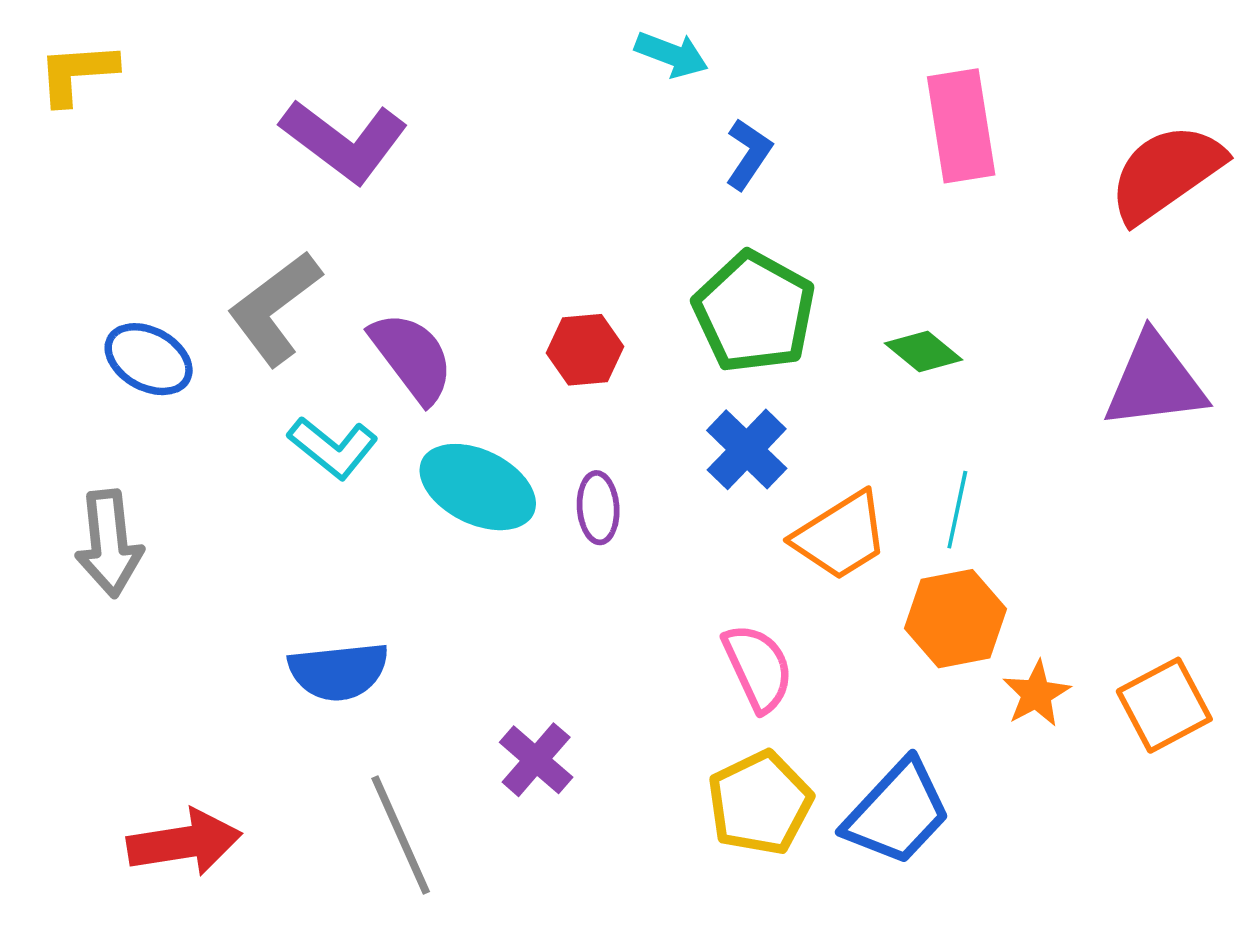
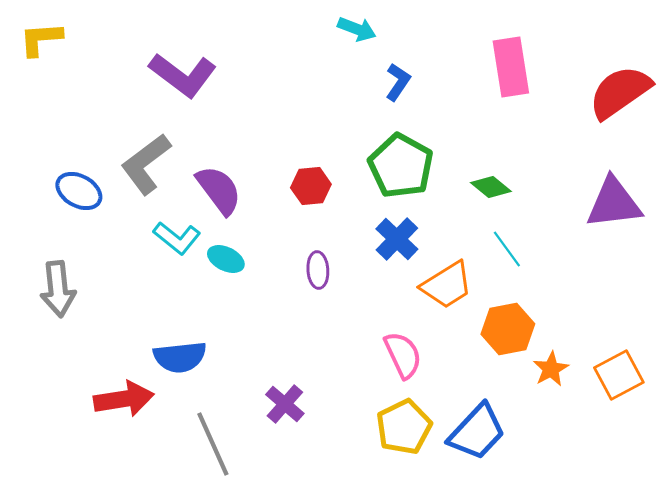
cyan ellipse: (478, 487) -> (226, 259), moved, size x0.6
cyan line: (957, 510) -> (507, 249), moved, turned -48
red arrow: (184, 843) -> (124, 399), moved

